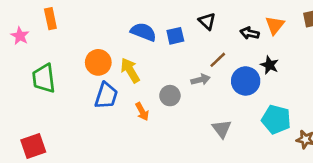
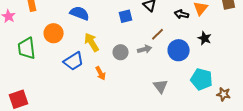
blue semicircle: (143, 32) -> (80, 13), moved
orange circle: (98, 62) -> (54, 33), moved
black star: (270, 65) -> (205, 38), moved
blue trapezoid: (106, 96) -> (74, 61), turned 40
gray circle: (170, 96) -> (121, 52), moved

